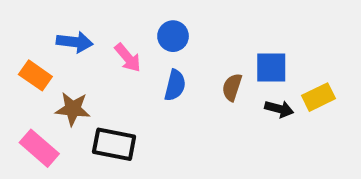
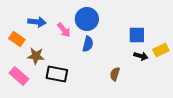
blue circle: (173, 36) -> (87, 19), size x1.5
brown semicircle: (232, 87) -> (115, 74), moved

